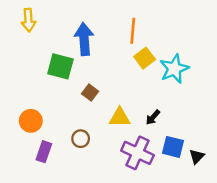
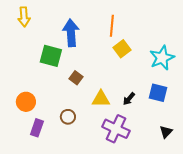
cyan star: (174, 69) -> (162, 58), moved
blue square: (173, 147) -> (158, 93), moved

